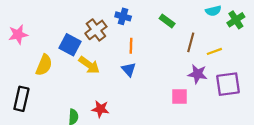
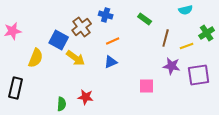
green cross: (236, 20) -> (207, 33), moved
orange line: (131, 46) -> (113, 41), turned 64
blue triangle: (129, 69) -> (111, 62), turned 48
pink square: (179, 97) -> (147, 86), moved

